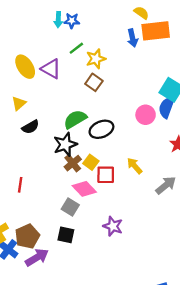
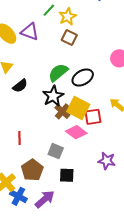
yellow square: (91, 162) -> (78, 108), size x1.6
gray square: (70, 207) -> (56, 151), moved
brown pentagon: (27, 236) -> (32, 170), moved

